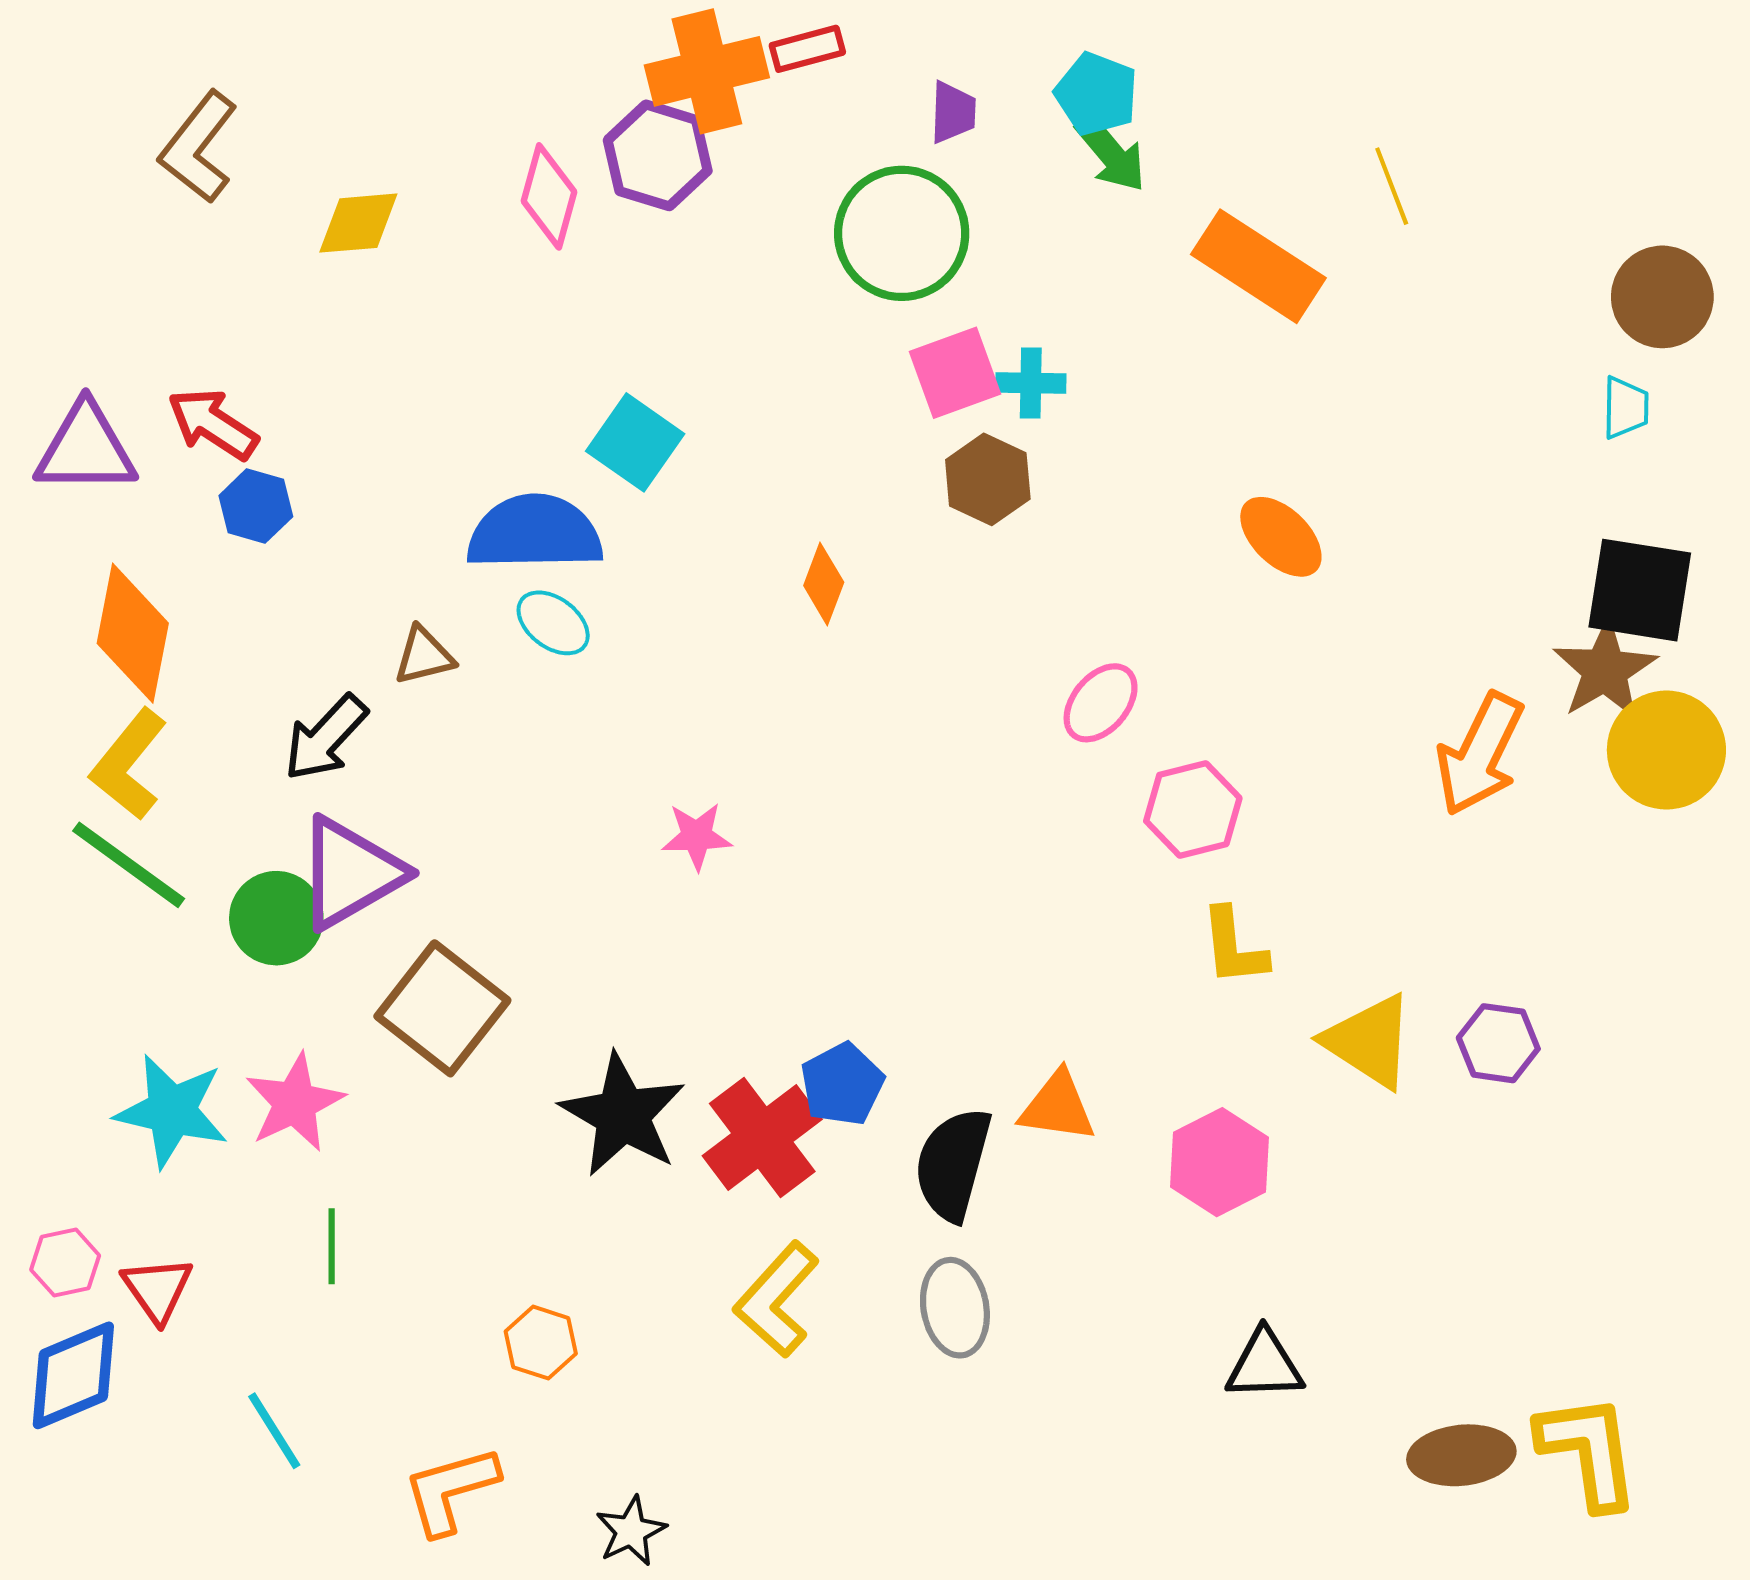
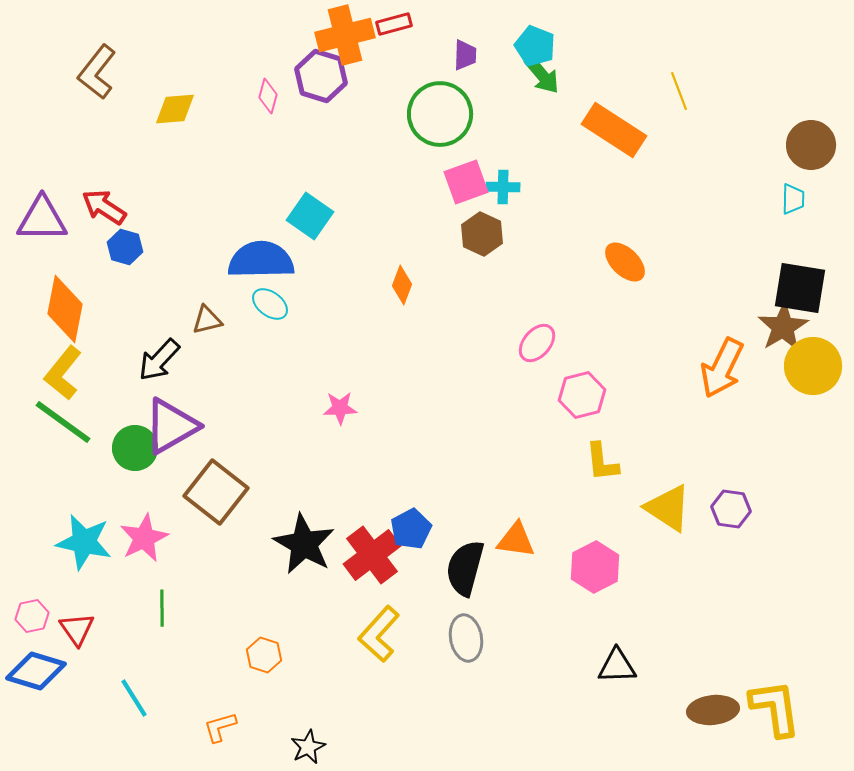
pink diamond: (549, 196) -> (268, 96), size x0.7
blue diamond: (73, 1375) -> (36, 671), turned 40
orange L-shape: (451, 1490) -> (220, 727), size x0.7

